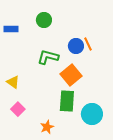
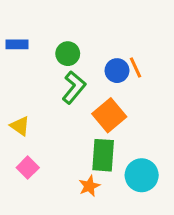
green circle: (44, 20) -> (68, 54), moved
green L-shape: (48, 57) -> (74, 87), turned 115
orange star: (47, 127) -> (89, 186), moved

